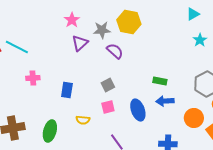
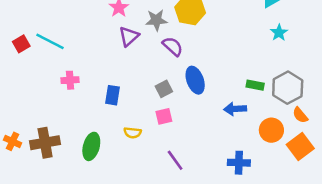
green rectangle: (160, 81) -> (255, 85), moved
blue ellipse: (138, 110) -> (195, 80), moved

